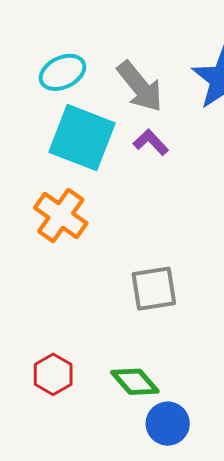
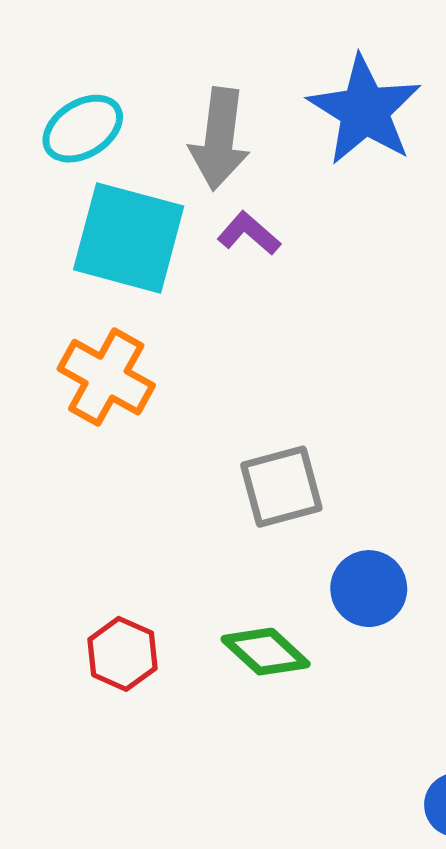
gray arrow: (140, 87) -> (219, 139), turned 52
blue circle: (168, 424) -> (369, 589), moved

